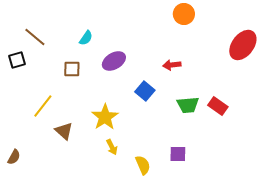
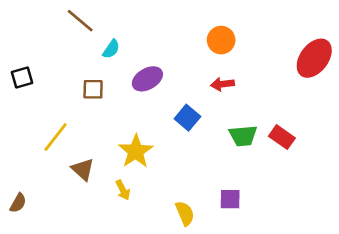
orange circle: (184, 14) -> (221, 40), moved
brown line: (35, 37) -> (80, 21), moved
yellow arrow: (112, 147) -> (123, 190), moved

